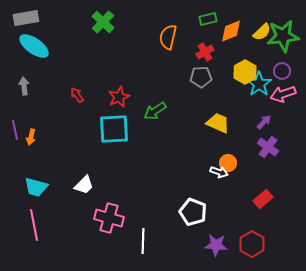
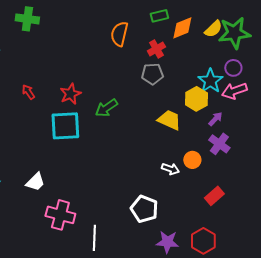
green cross: (103, 22) -> (27, 19), moved, turned -35
yellow hexagon: (245, 72) -> (196, 99), moved
orange circle: (228, 163) -> (192, 160), moved

